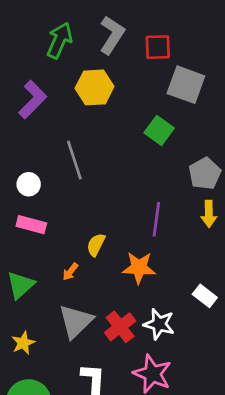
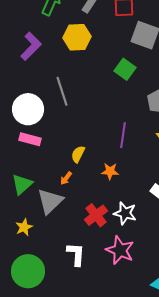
white circle: (29, 184) -> (28, 109), size x1.8
orange star: (139, 268) -> (110, 171), size x0.7
orange arrow: (70, 272) -> (66, 178), moved
gray triangle: (76, 321) -> (50, 201), moved

